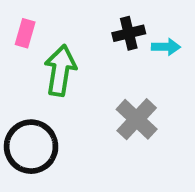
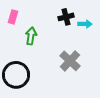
green arrow: (60, 70) -> (31, 36), size x0.7

